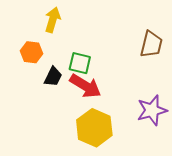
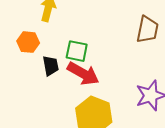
black trapezoid: (53, 77) -> (51, 66), turned -35

